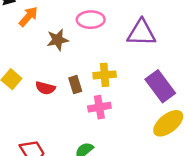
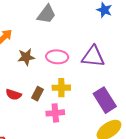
pink ellipse: (91, 20) -> (57, 57), moved
brown rectangle: (75, 85) -> (38, 94), turned 40

